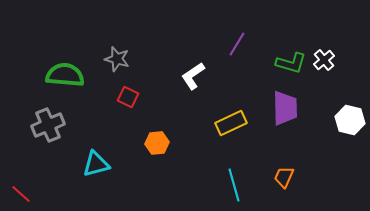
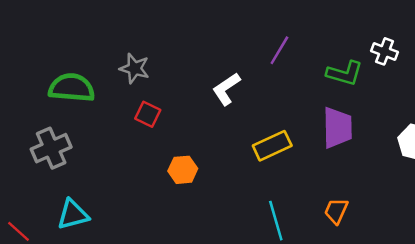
white cross: (324, 60) -> (385, 51), moved, turned -30
cyan triangle: (96, 164) -> (73, 215), moved

